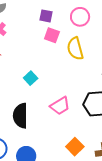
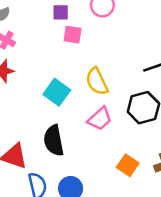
yellow semicircle: (75, 49) -> (97, 81), moved
cyan square: (31, 78) -> (57, 92), size x1.5

